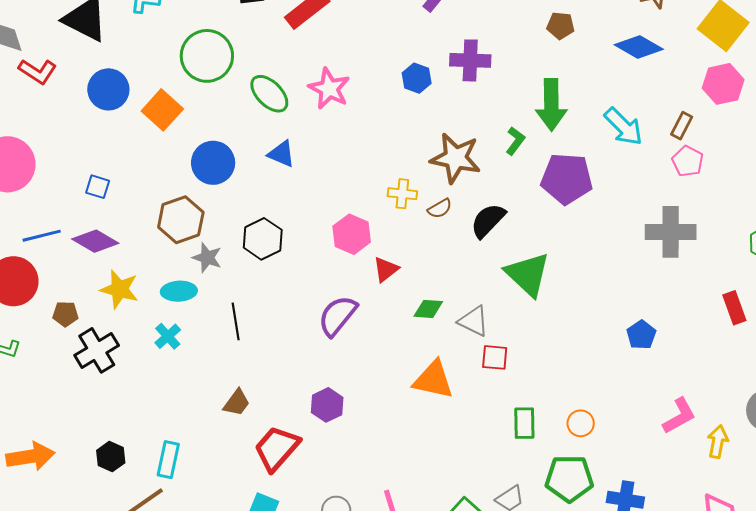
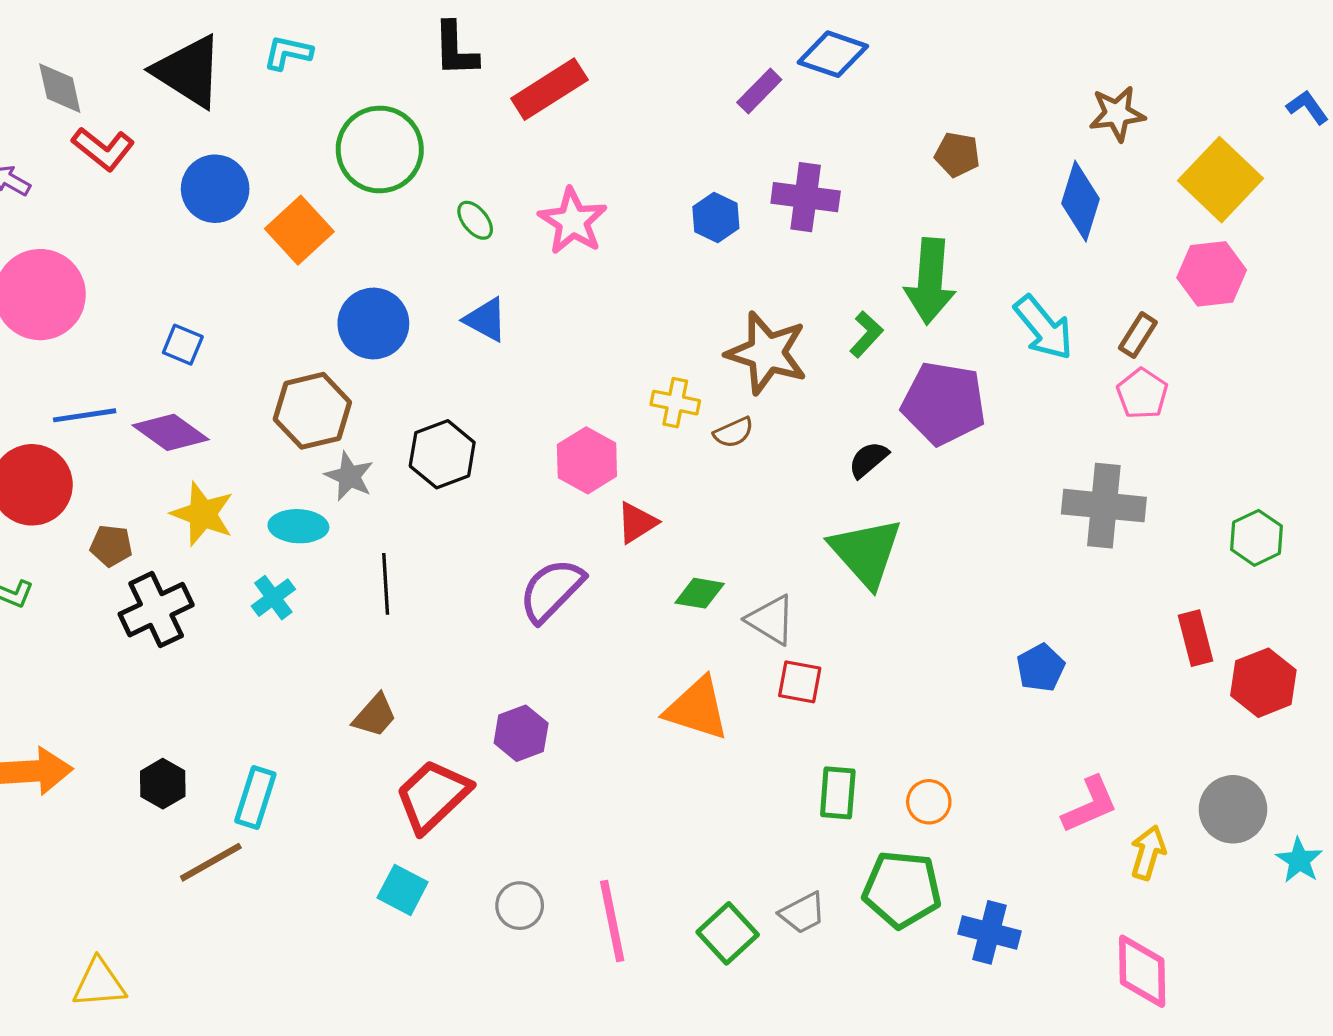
blue diamond: (639, 47) -> (1080, 201), turned 72
green ellipse: (269, 94) -> (475, 220), size x0.6
black semicircle: (488, 220) -> (868, 460), moved, size x0.7

